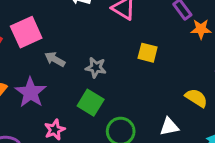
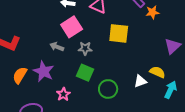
pink square: (26, 32) -> (72, 27), moved
yellow square: (148, 53) -> (119, 33), size x1.5
yellow semicircle: (196, 98) -> (157, 72), moved

